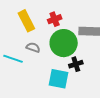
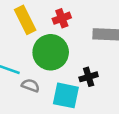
green circle: (64, 43) -> (51, 52), moved
gray semicircle: (33, 47) -> (30, 85), moved

